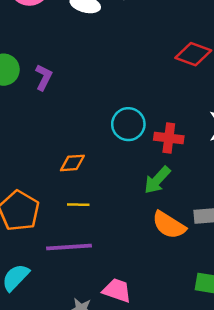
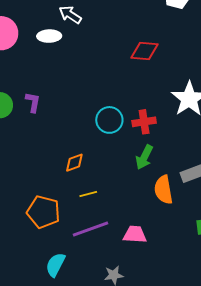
orange semicircle: (169, 225) -> (163, 190), turned 64
pink trapezoid: (117, 290) -> (135, 234), moved

